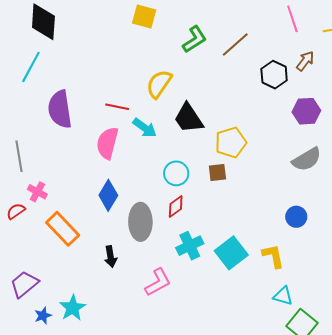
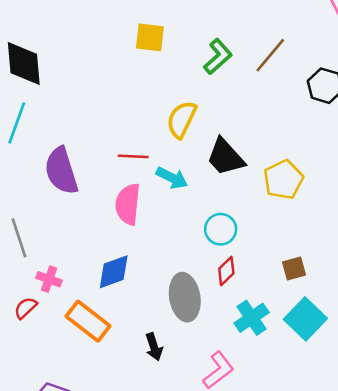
brown square: (217, 173) -> (294, 268), moved
blue diamond: (108, 195) -> (114, 272), moved, turned 48

